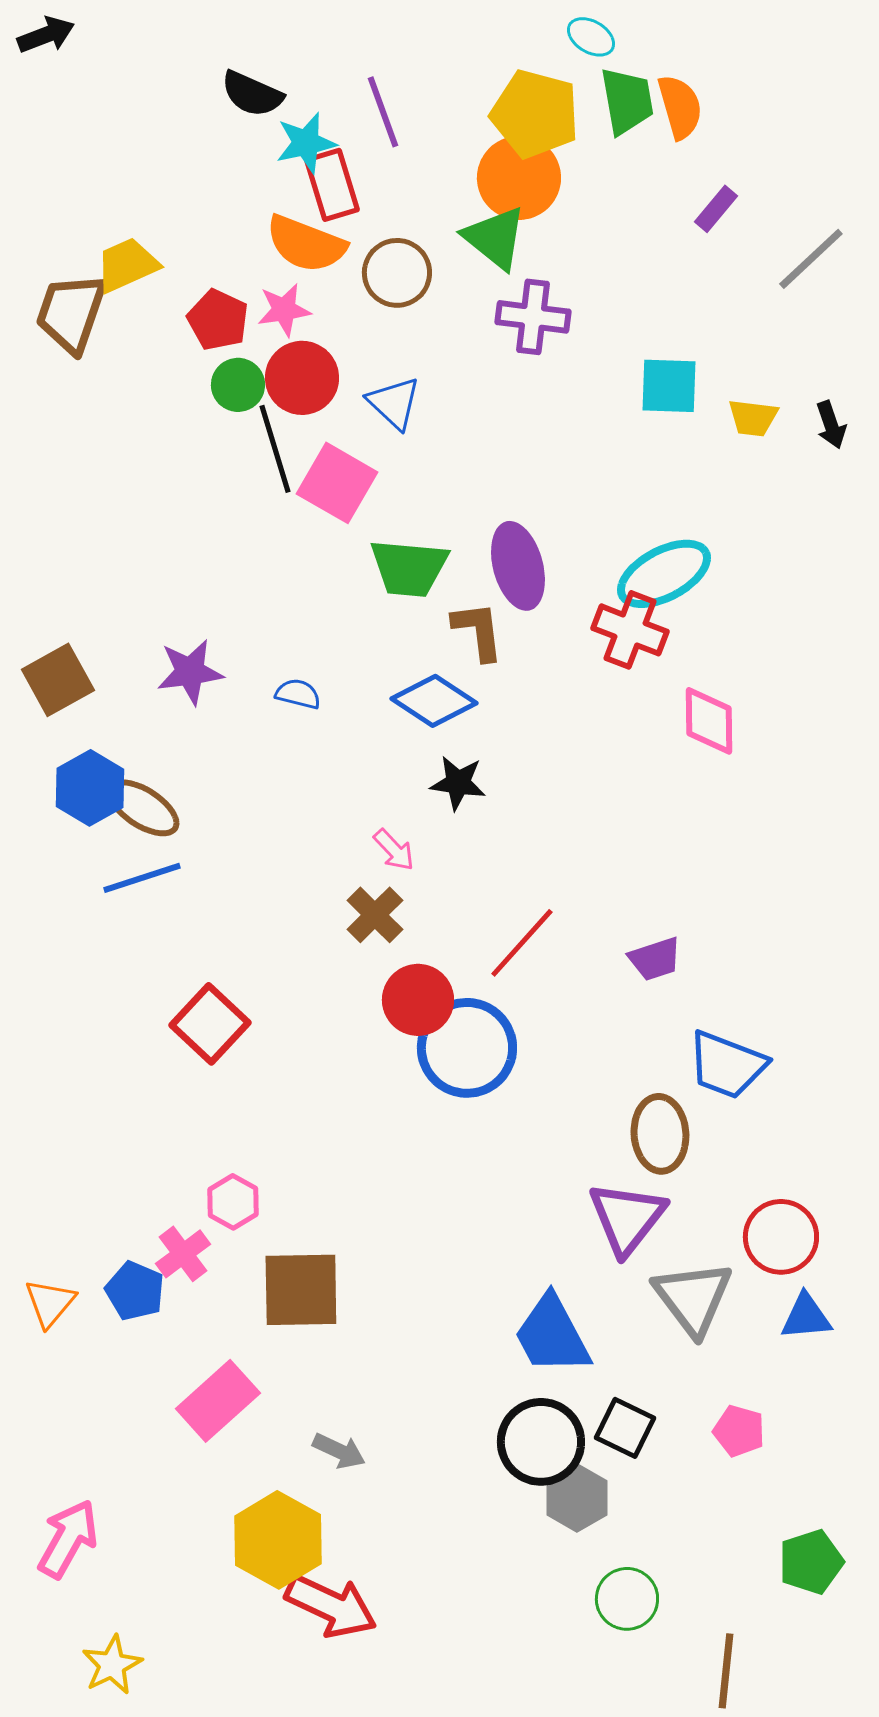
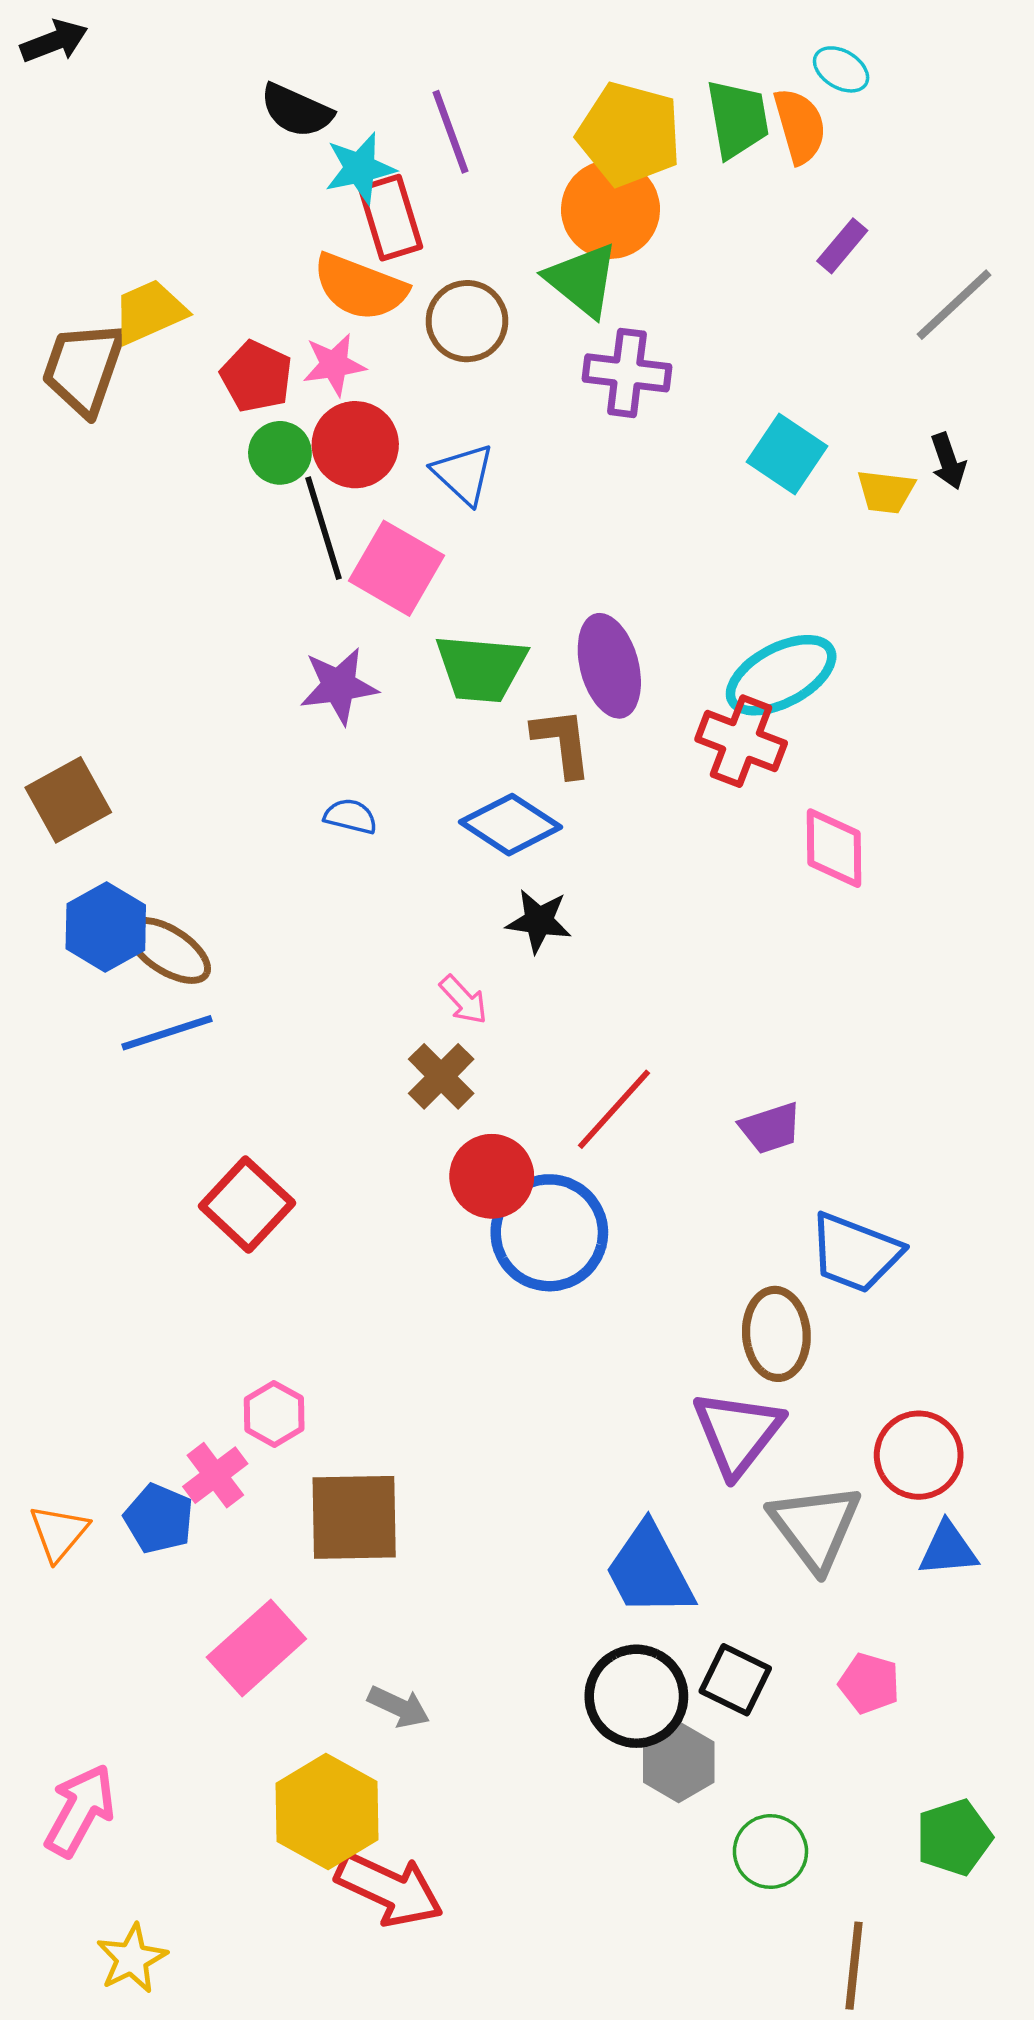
cyan ellipse: (591, 37) -> (841, 69), moved
cyan square: (669, 386) -> (787, 454), turned 32
black arrow: (831, 425) -> (948, 461), moved
purple star: (190, 672) -> (339, 686), moved
green circle: (627, 1599) -> (770, 1852), moved

